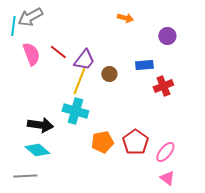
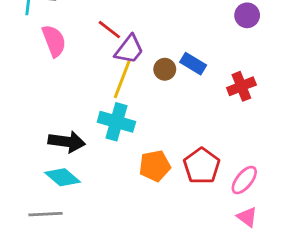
red line: (58, 52) -> (109, 30), moved
blue rectangle: (144, 65) -> (193, 64), moved, turned 36

